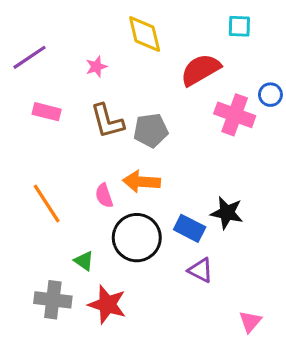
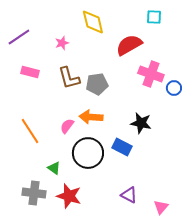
blue circle: (270, 95) -> (174, 88), moved
pink semicircle: (104, 196) -> (67, 126), turned 56
black star: (227, 213) -> (141, 123), moved
purple triangle: (200, 270) -> (129, 195), moved

